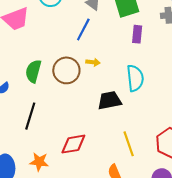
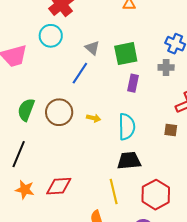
yellow arrow: (93, 62) -> (94, 118), moved
black trapezoid: (109, 100) -> (129, 161), moved
orange star: (39, 162) -> (25, 190), moved

